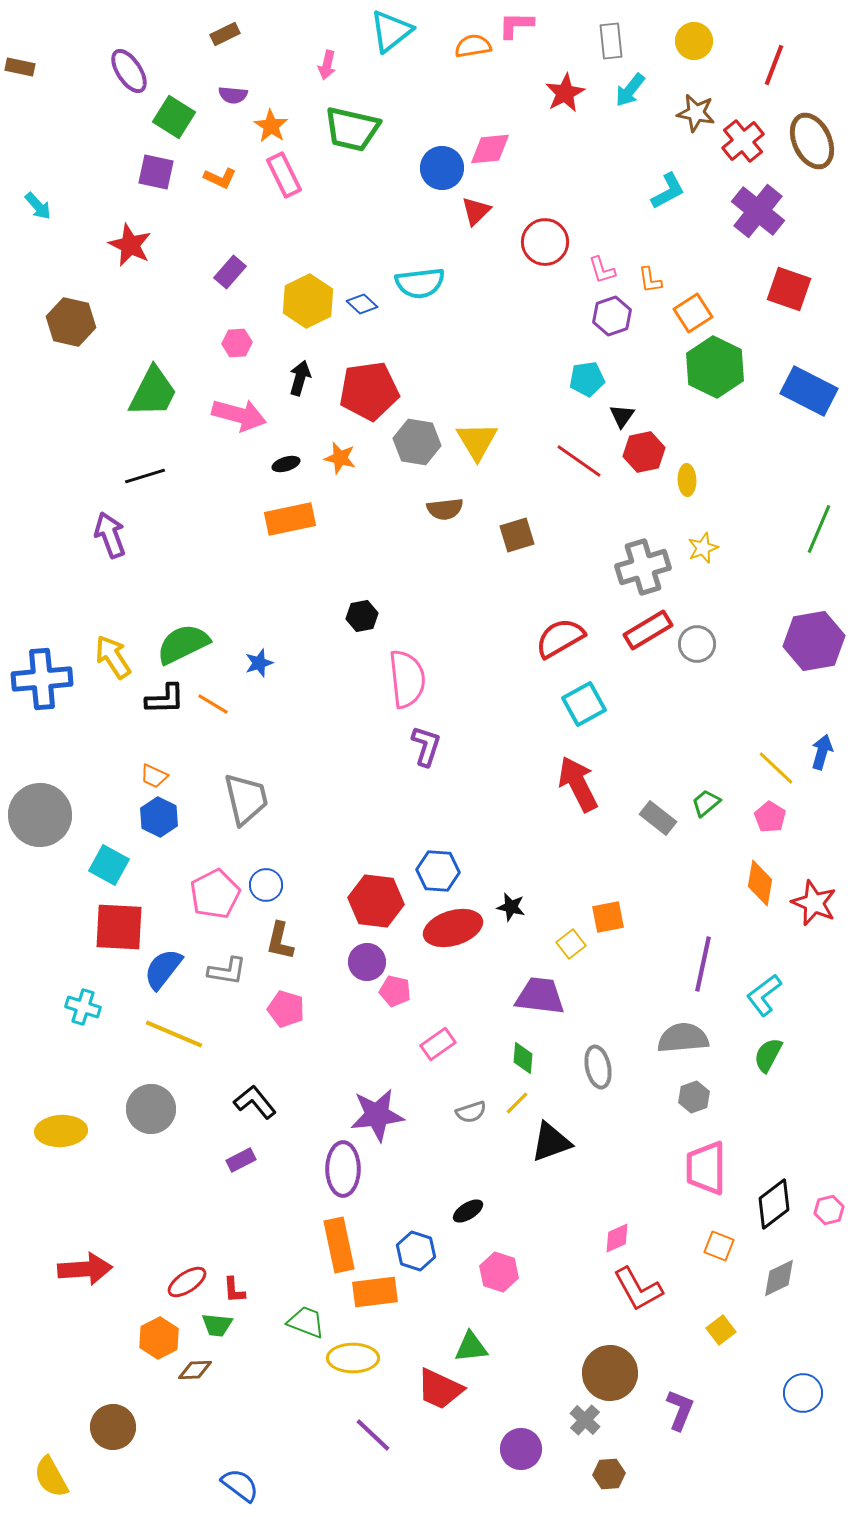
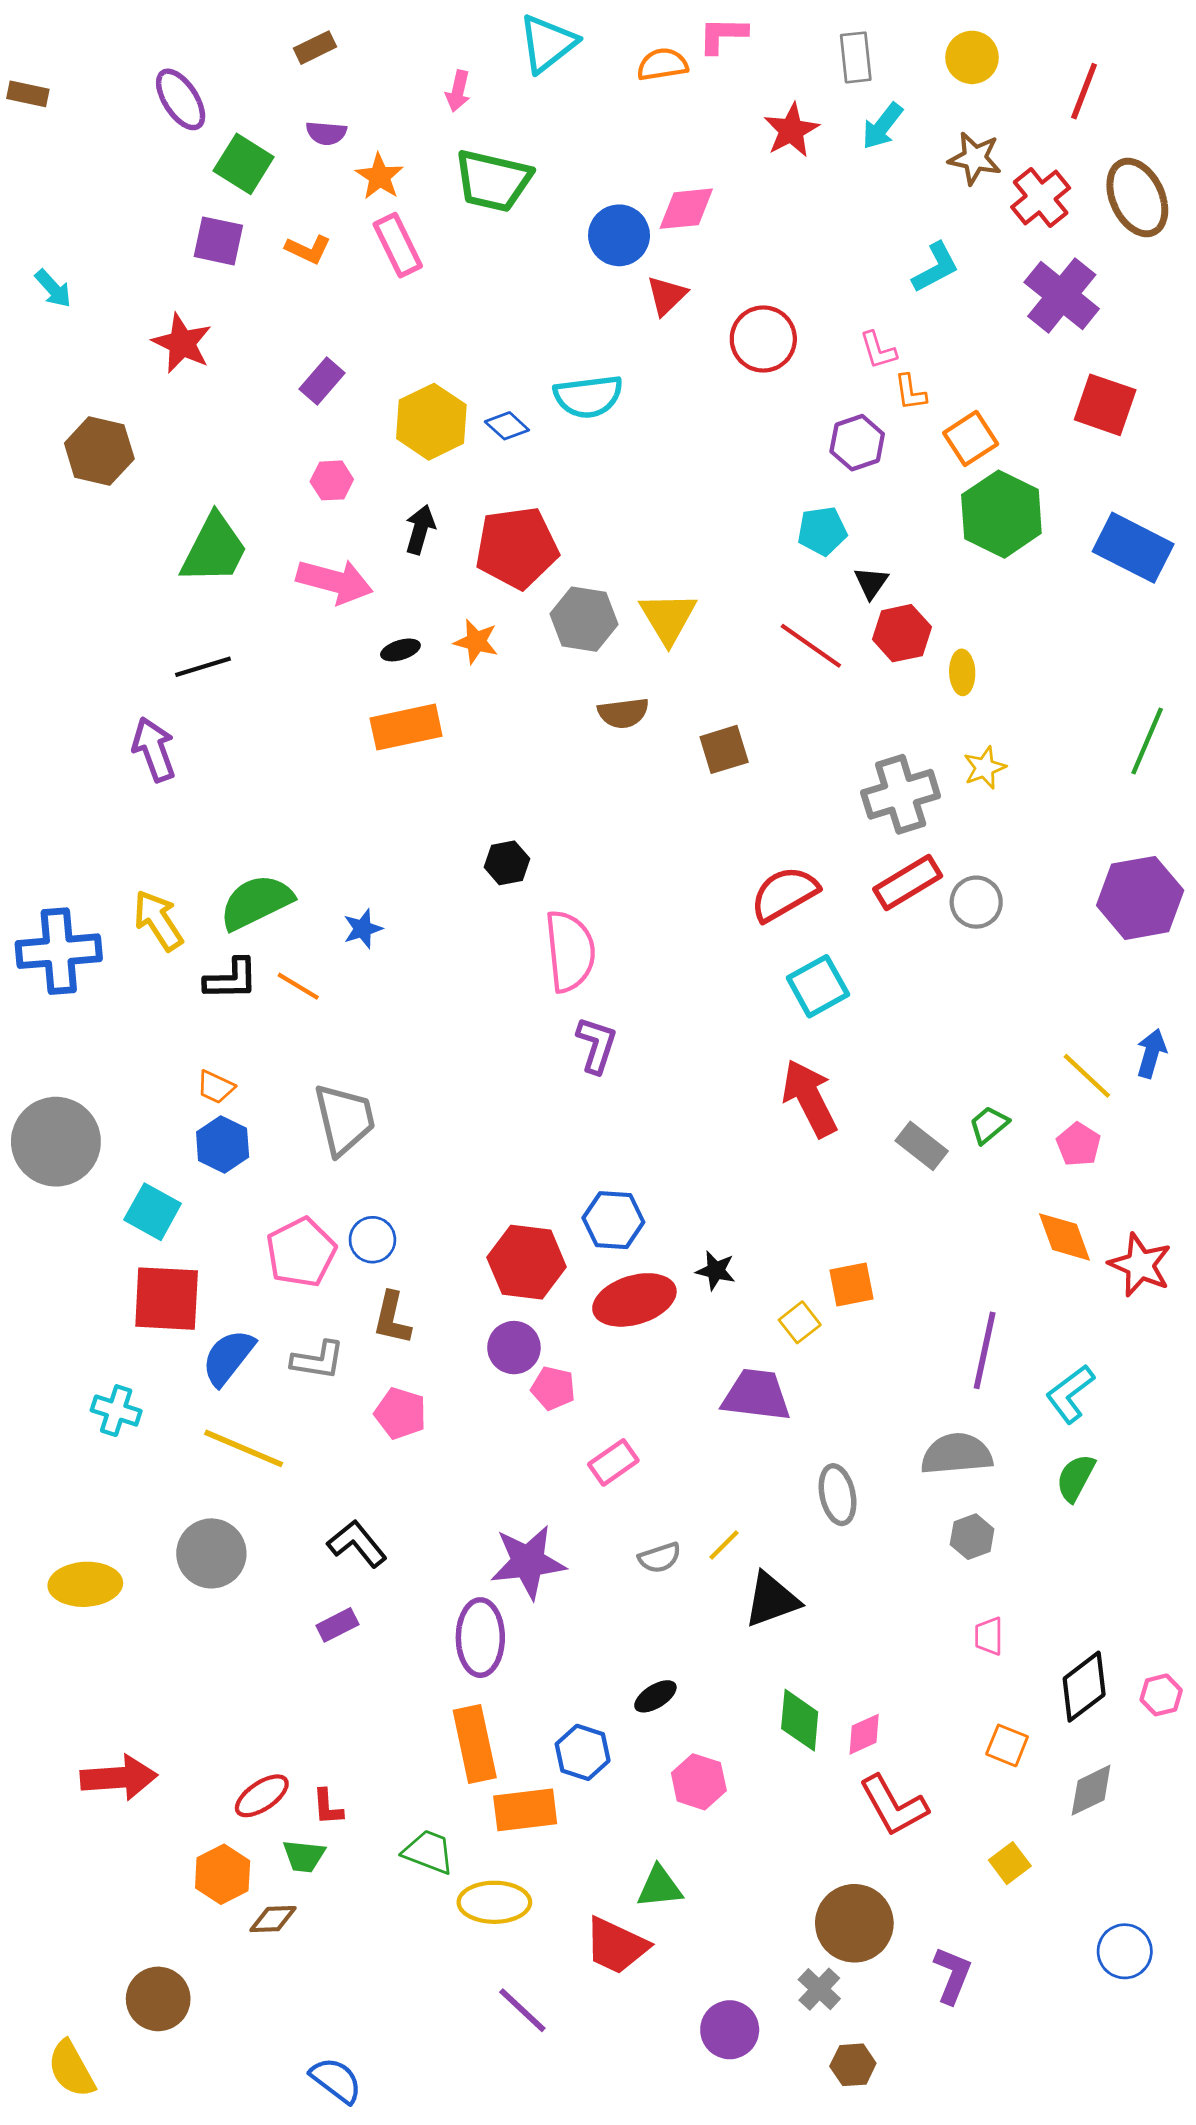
pink L-shape: (602, 270) -> (878, 350), moved
orange diamond: (760, 883) -> (1064, 1237), turned -30
green diamond: (523, 1058) -> (800, 1720), moved, size x1.4
pink trapezoid: (706, 1168) -> (989, 1636), size x0.5

